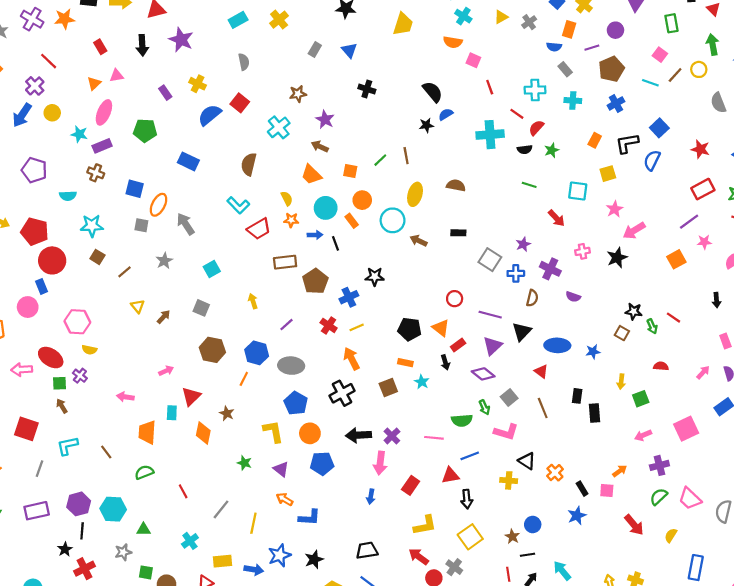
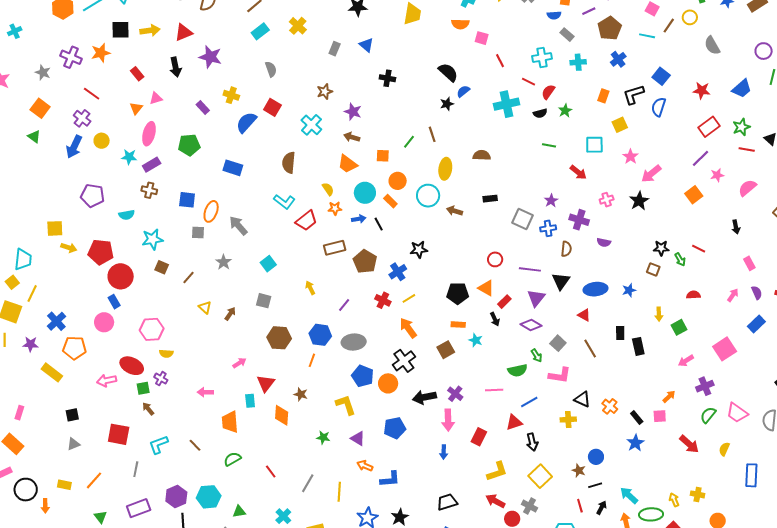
orange circle: (310, 433) -> (388, 383), moved

